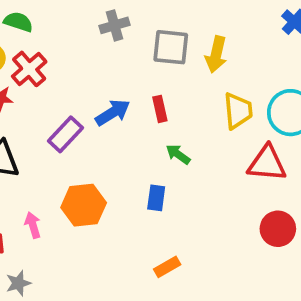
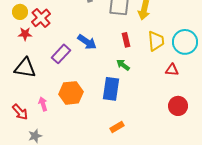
red rectangle: (160, 109) -> (126, 40), moved
blue arrow: (113, 113) -> (87, 42), turned 66
red triangle: (267, 163) -> (172, 70), size x0.6
blue rectangle: (156, 198) -> (111, 89), size x1.6

